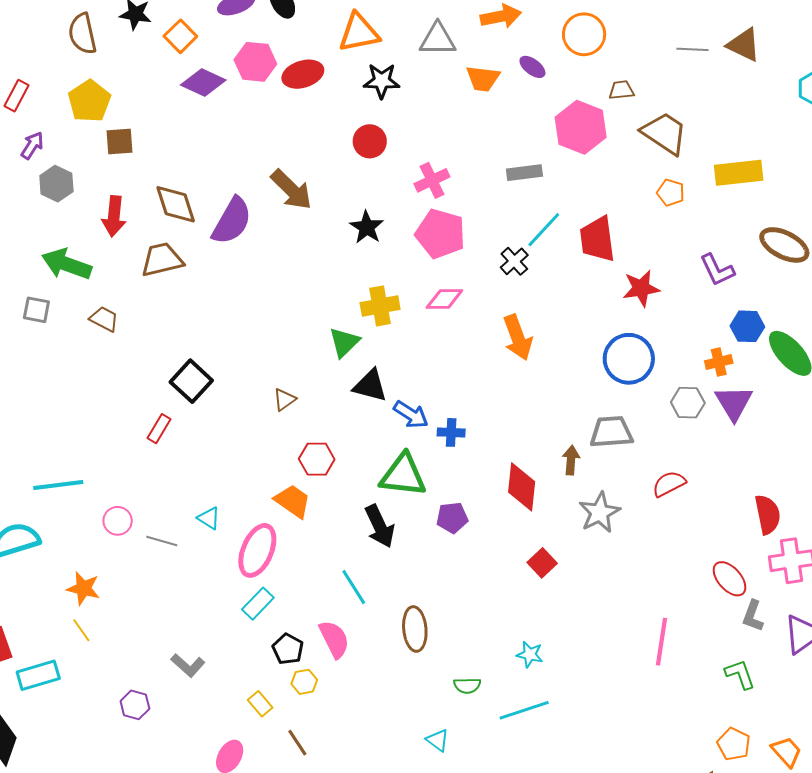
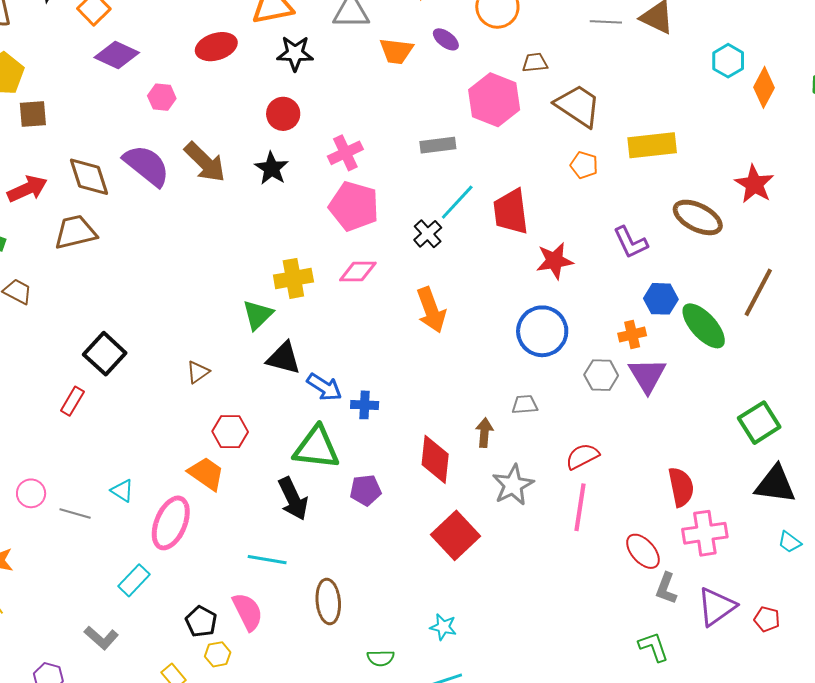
pink hexagon: (255, 62) -> (162, 97), moved, size x0.7
red arrow: (114, 216) -> (27, 189), turned -120
purple semicircle: (232, 221) -> (147, 165), moved, turned -81
black star: (367, 227) -> (272, 168), moved
gray trapezoid: (611, 432) -> (525, 405), size x0.6
red square: (542, 563) -> (455, 535), size x1.6
cyan line: (354, 587) -> (267, 560), turned -48
cyan rectangle: (258, 604) -> (134, 580), moved
pink line: (662, 642) -> (580, 507), moved

